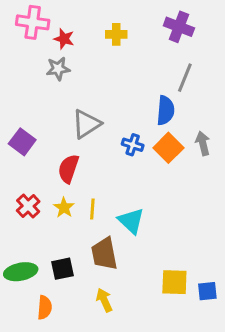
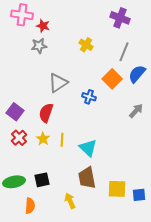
yellow cross: (116, 34) -> (86, 45), moved, turned 32
blue semicircle: (165, 110) -> (137, 74), moved, turned -144
purple square: (22, 142) -> (15, 112), moved
gray arrow: (203, 143) -> (136, 111), moved, turned 56
orange square: (168, 148) -> (112, 79), moved
brown trapezoid: (104, 254) -> (87, 178), moved

